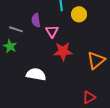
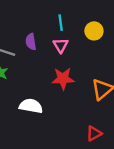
yellow circle: (79, 14) -> (94, 31), moved
pink triangle: (52, 31) -> (61, 45), moved

